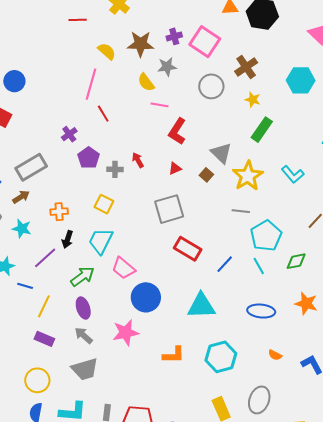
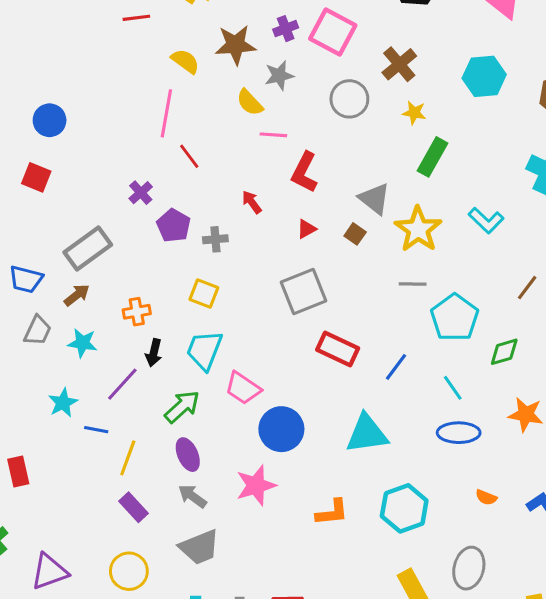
red arrow: (138, 160) -> (252, 202), moved
cyan line: (259, 266) -> (453, 388), moved
purple rectangle: (44, 339) -> (133, 507), turned 30

